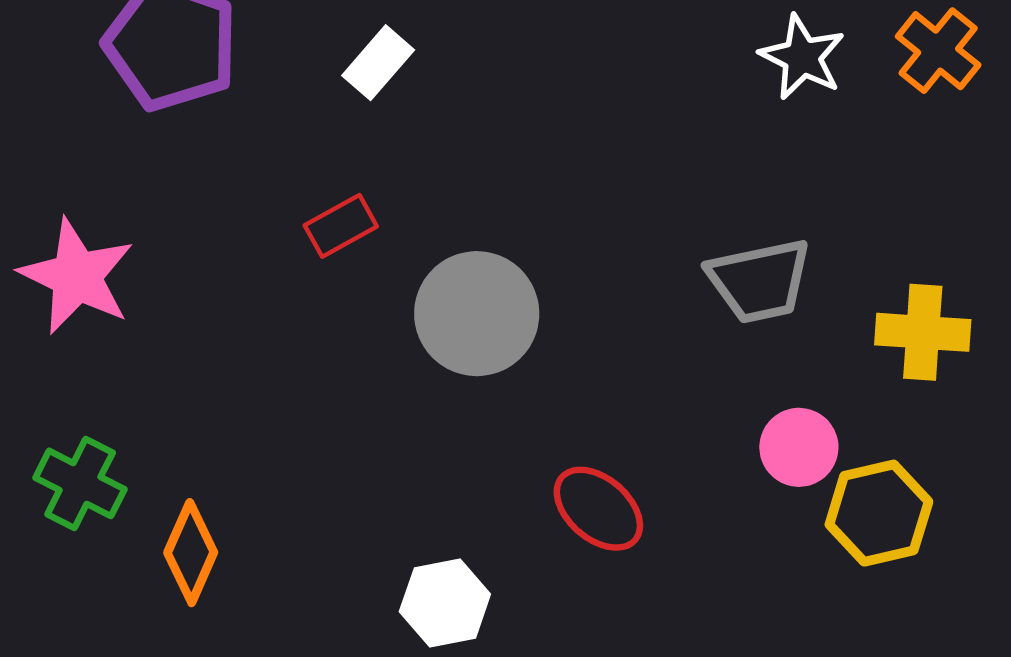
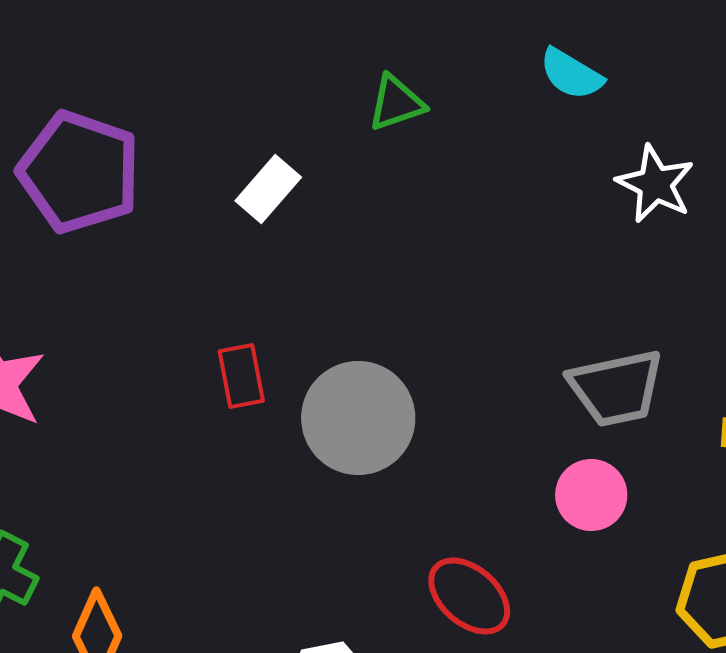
red rectangle: (341, 226) -> (241, 376), moved, turned -72
pink circle: (799, 447) -> (591, 495), moved

